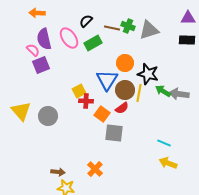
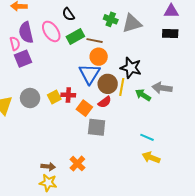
black semicircle: (86, 21) -> (68, 14), turned -80
brown line: (112, 28) -> (95, 41), moved
pink semicircle: (33, 50) -> (15, 44), turned 32
orange circle: (125, 63) -> (99, 57), moved
yellow square: (79, 91) -> (54, 97), moved
green arrow: (163, 91) -> (143, 95), moved
gray circle: (48, 116) -> (30, 98), moved
brown arrow: (58, 172) -> (48, 167), moved

